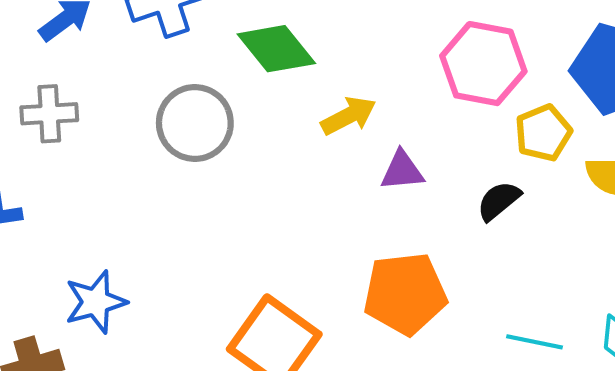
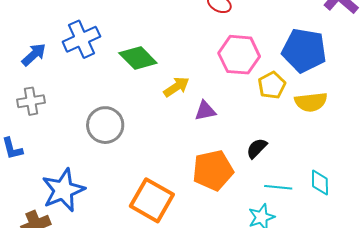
gray circle: (195, 123) -> (105, 125), moved
black semicircle: (499, 201) -> (257, 148), moved
blue star: (96, 302) -> (63, 190), size x1.4

